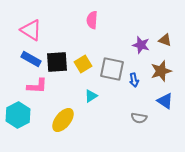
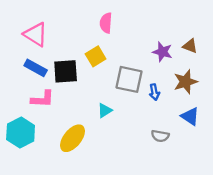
yellow square: (83, 64) -> (96, 56), moved

